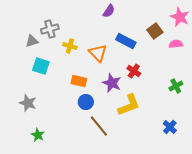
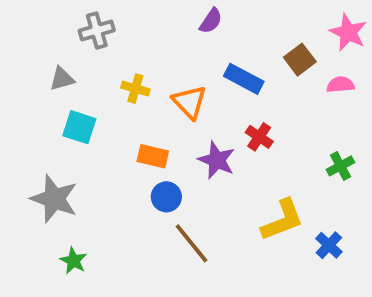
gray cross: (50, 29) -> (97, 31), moved
gray star: (28, 103) -> (54, 199), size x1.4
yellow L-shape: (129, 105) -> (282, 220), moved

